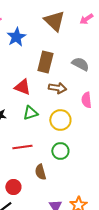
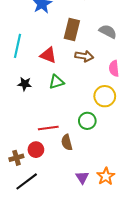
yellow circle: (60, 120) -> (105, 96), moved
red line: (22, 147) -> (48, 128), moved
red circle: (13, 187) -> (36, 150), moved

